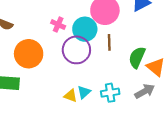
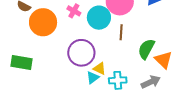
purple circle: (76, 50) -> (81, 53), moved
orange circle: (29, 54) -> (43, 22), moved
yellow triangle: (71, 96) -> (100, 69), moved

